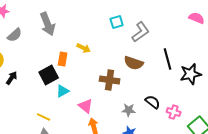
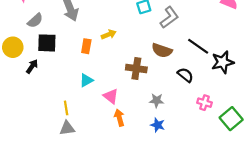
yellow arrow: (84, 48) -> (109, 34), turned -48
black line: (168, 59) -> (198, 46), turned -40
black square: (49, 75) -> (47, 43), moved, turned 30
black semicircle: (153, 102) -> (185, 75), moved
yellow line: (44, 117) -> (66, 108), turned 56

